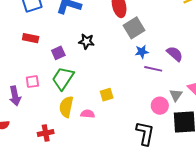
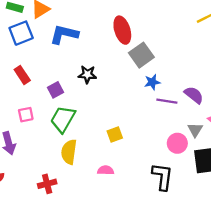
red rectangle: (31, 38) -> (22, 75), turned 49
purple semicircle: (175, 54) -> (194, 95), moved
pink square: (32, 82) -> (26, 115), moved
pink semicircle: (88, 114) -> (106, 170), moved

